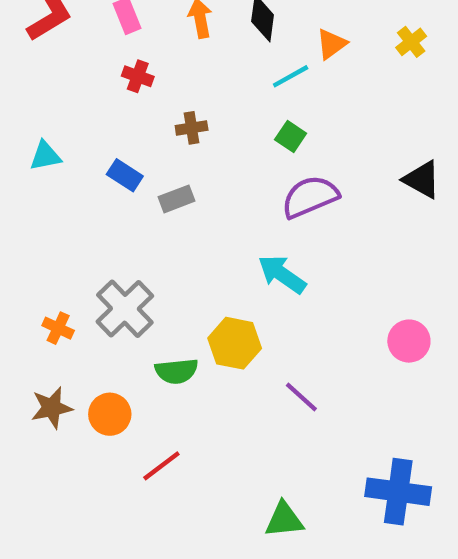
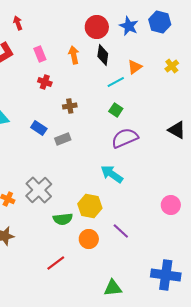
orange circle: (110, 414) -> (89, 239), moved

